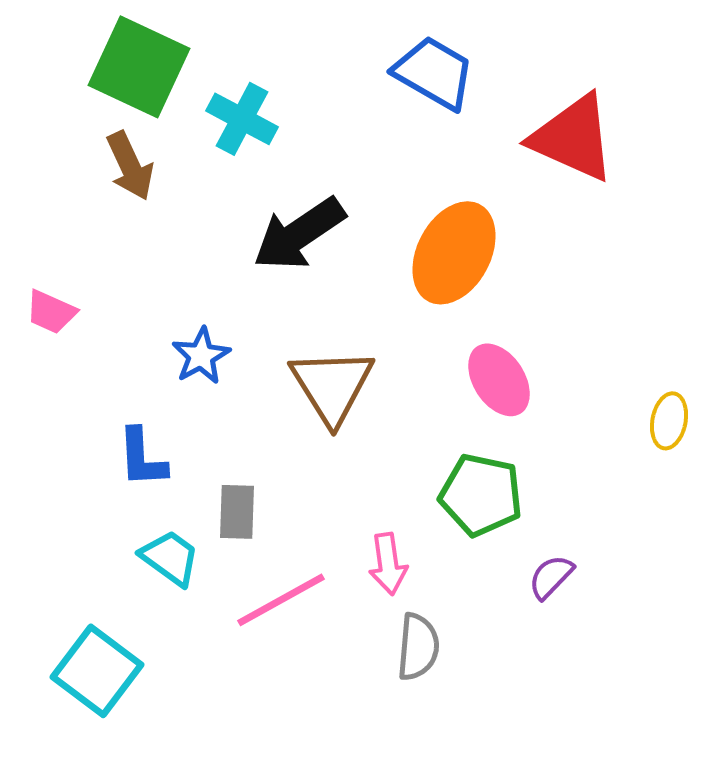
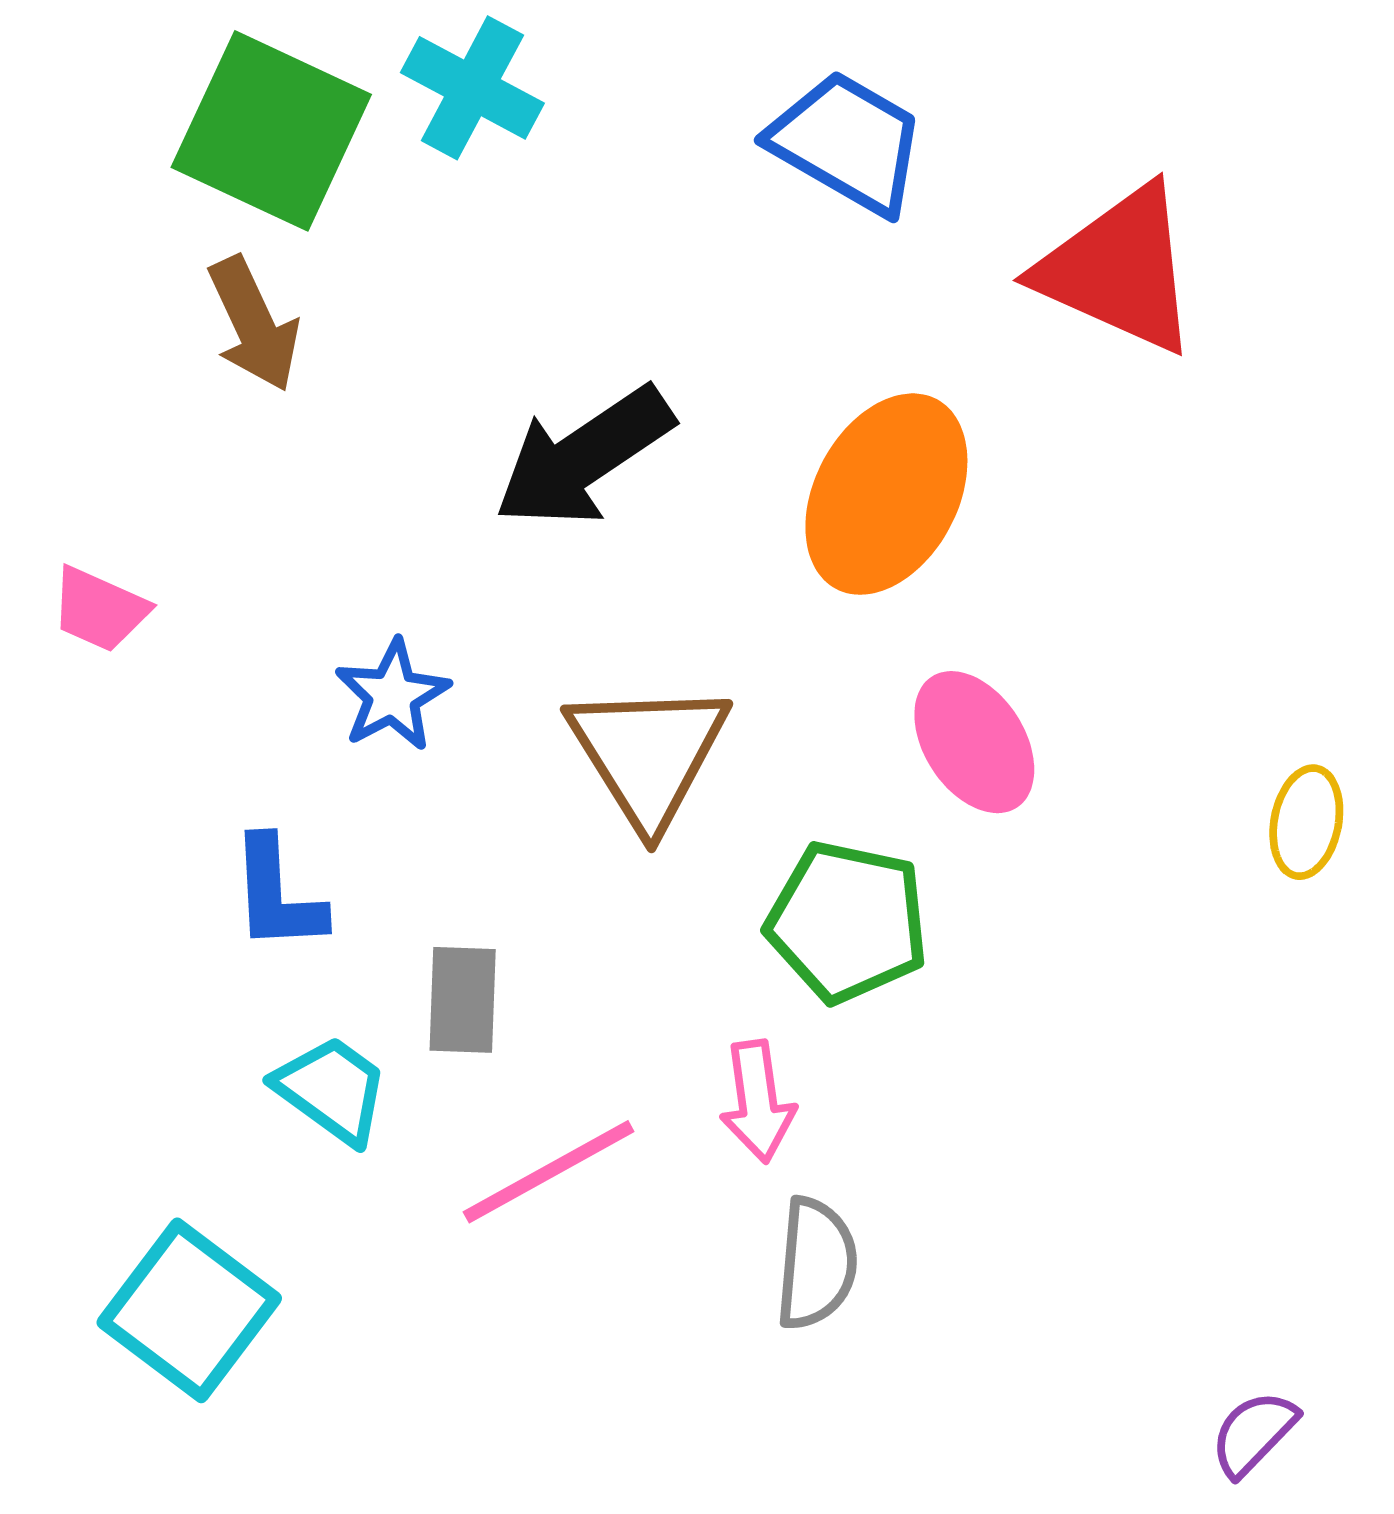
cyan cross: (242, 119) -> (472, 88), moved
green pentagon: (481, 495) -> (847, 922), moved
purple semicircle: (551, 577) -> (1254, 1433), moved

